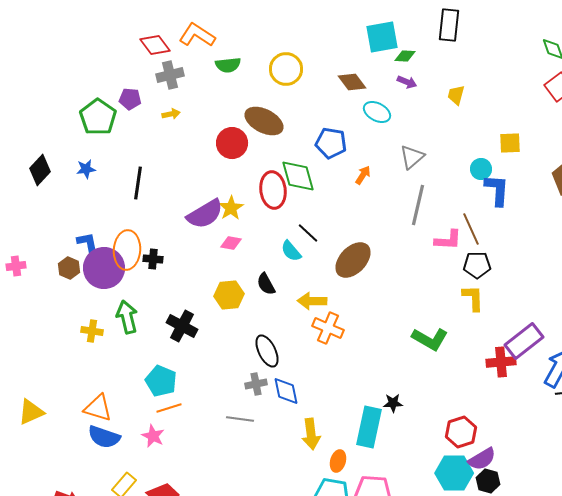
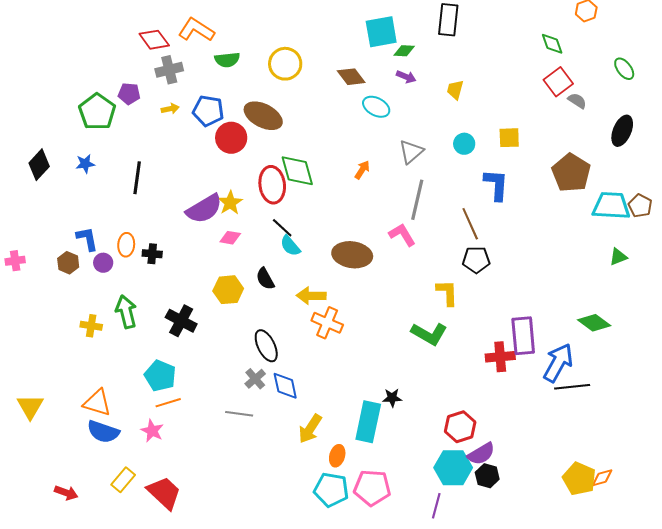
blue pentagon: (331, 143) -> (208, 111), moved
cyan circle: (481, 169) -> (464, 144), moved
black line: (308, 233) -> (282, 228), moved
pink L-shape: (448, 240) -> (402, 235), moved, turned -124
orange ellipse: (127, 250) -> (126, 245), size x0.6
brown ellipse: (353, 260) -> (352, 255), turned 54
purple circle: (104, 268) -> (103, 263), size x0.5
yellow L-shape: (473, 298) -> (447, 293), moved
purple rectangle: (524, 341) -> (523, 336), turned -57
gray cross: (256, 384) -> (255, 379), turned -30
yellow triangle: (31, 412) -> (30, 407), turned -36
yellow arrow: (311, 434) -> (310, 429), turned 40

